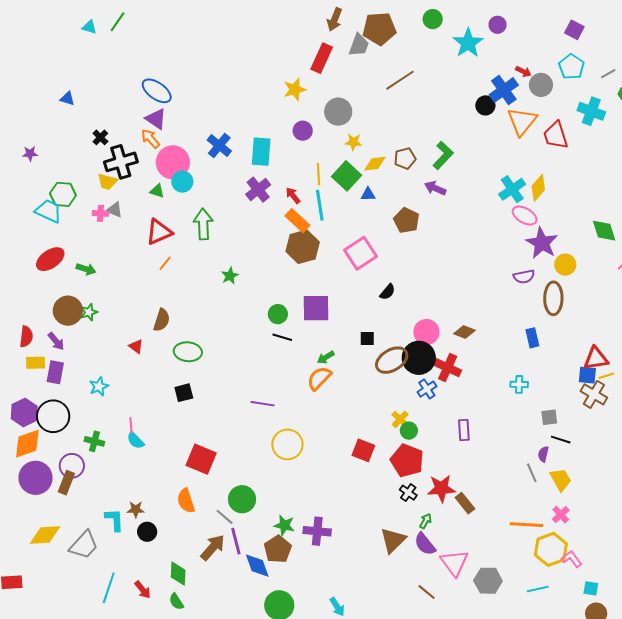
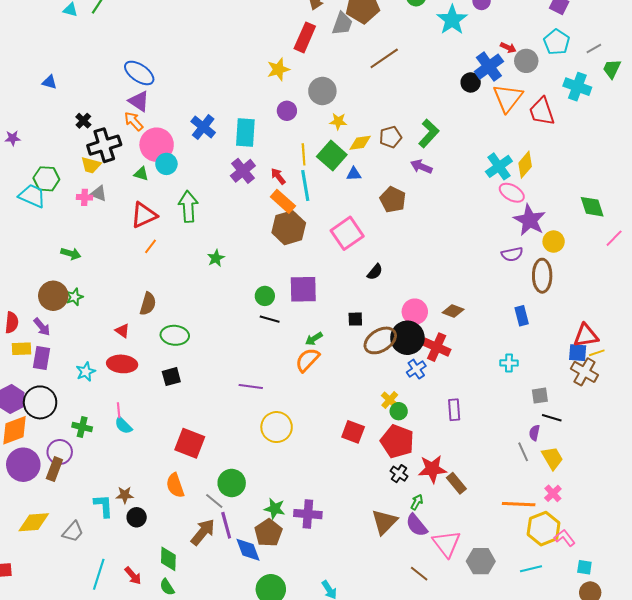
red ellipse: (50, 259) -> (122, 364), moved, turned 40
gray trapezoid: (84, 545) -> (73, 532), size x0.7

